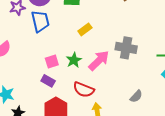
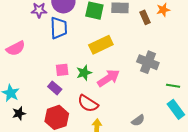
yellow rectangle: (85, 29) -> (101, 45), size x1.6
gray cross: (126, 48) -> (148, 62), moved

